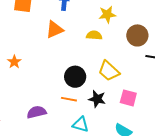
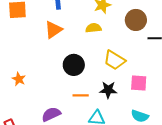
orange star: (14, 62) -> (19, 79), moved
black circle: (75, 77) -> (74, 65), moved

